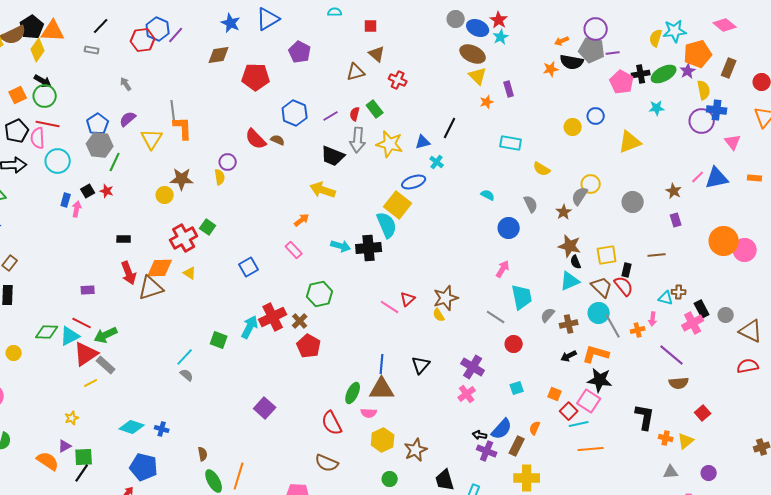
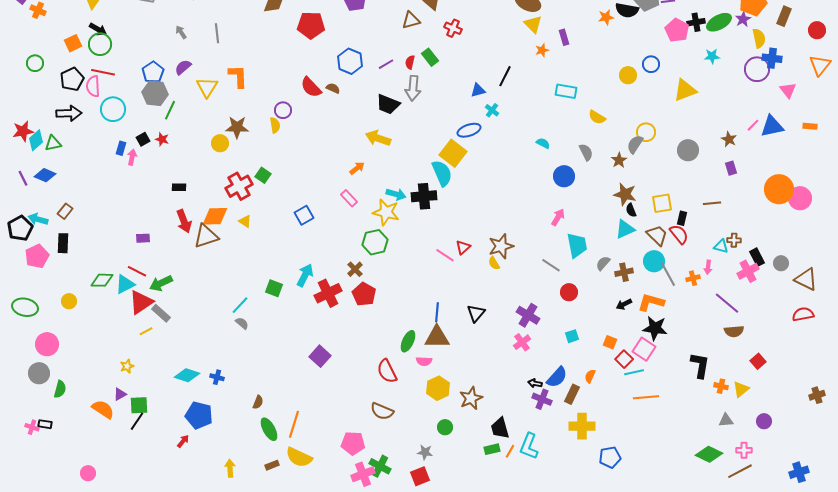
gray line: (173, 110) -> (217, 33), moved
yellow star: (390, 144) -> (386, 212), moved
red cross: (273, 317) -> (328, 293), moved
brown semicircle: (203, 454) -> (258, 402), turned 32

